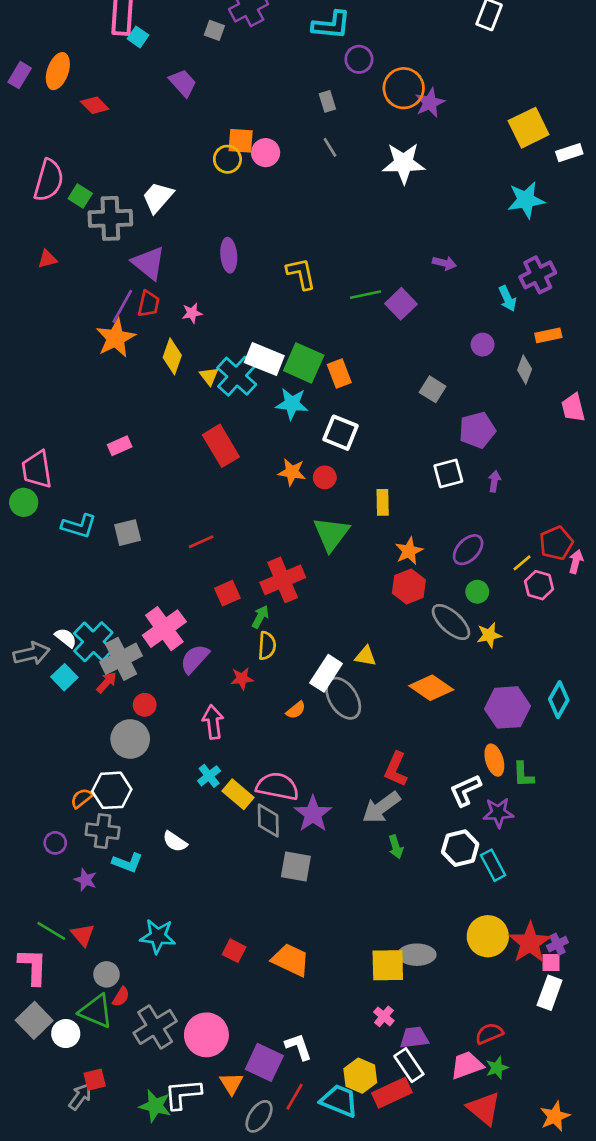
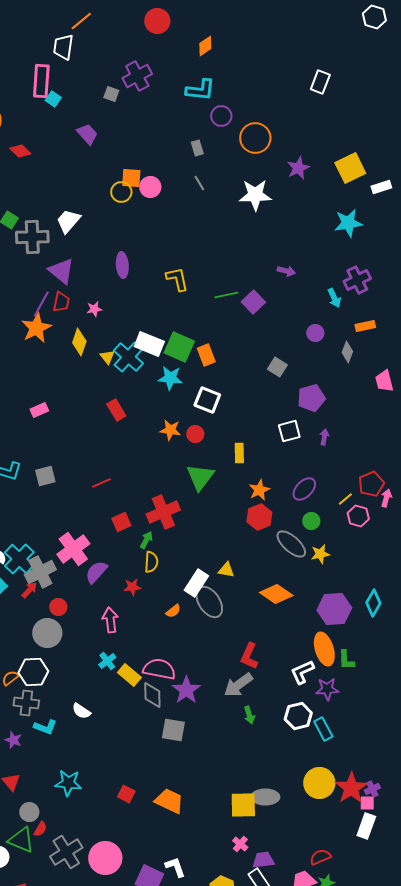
purple star: (430, 103) -> (298, 168), moved
red rectangle: (221, 446) -> (116, 410), size x0.7
orange ellipse: (494, 760) -> (324, 649), size x1.4

